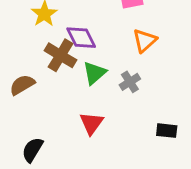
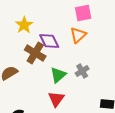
orange triangle: (145, 41) -> (78, 35), moved
green triangle: (94, 73) -> (58, 75), moved

